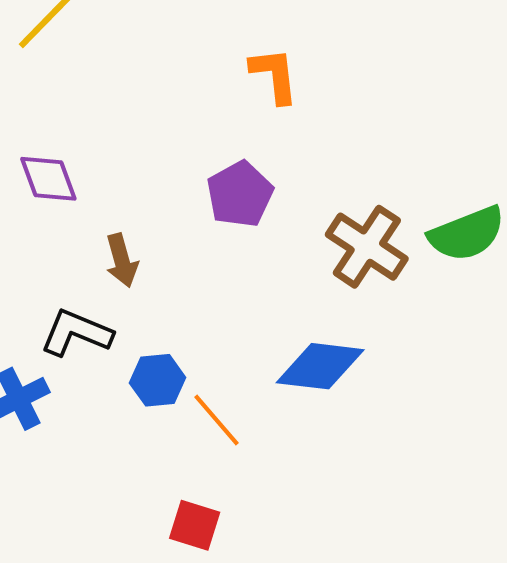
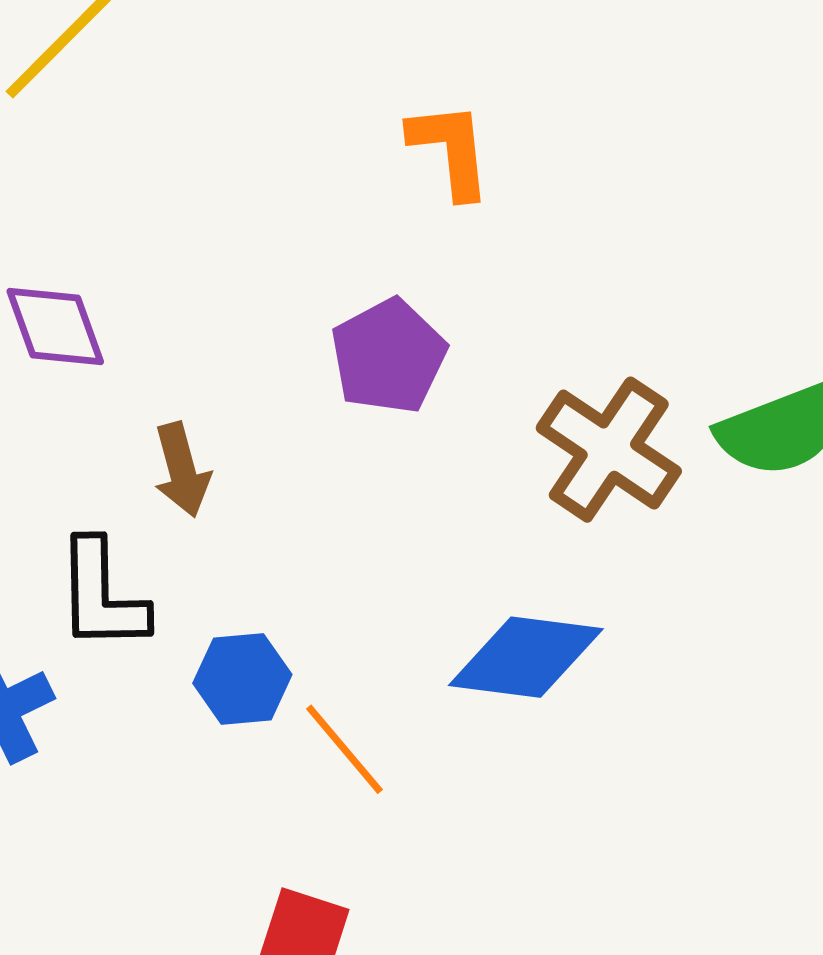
black L-shape: (76, 333) -> (102, 595), turned -114

